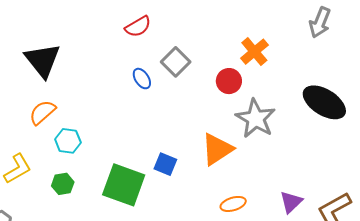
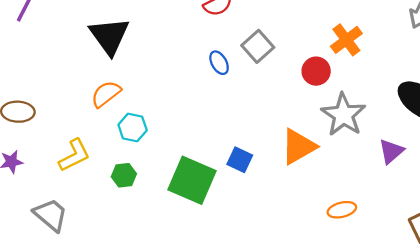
purple triangle: (291, 202) -> (391, 151), moved
orange ellipse: (233, 204) -> (342, 210), moved

